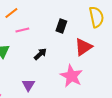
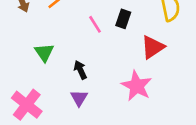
pink line: (22, 30) -> (95, 24), moved, turned 72
black arrow: (40, 54) -> (80, 70), moved, turned -72

